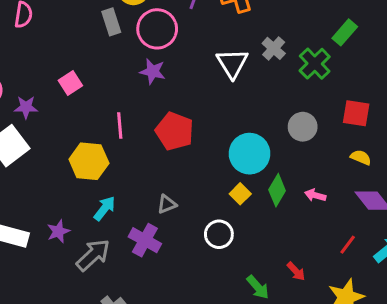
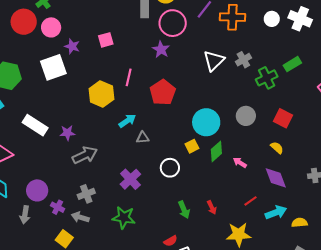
cyan arrow: (105, 208) -> (127, 121), moved
purple cross: (145, 240) -> (130, 179), moved

